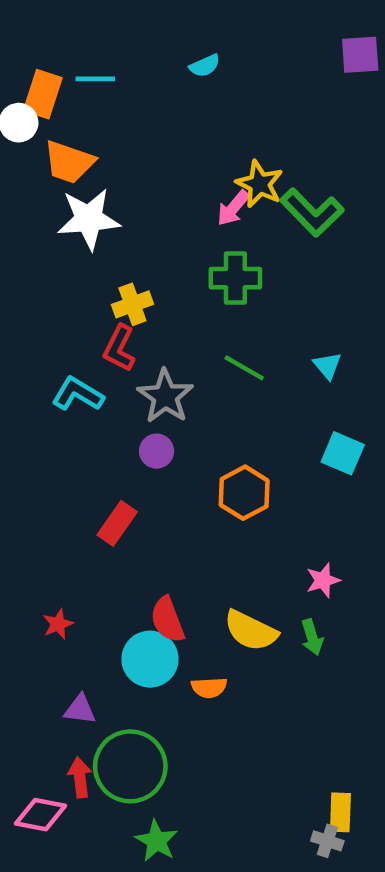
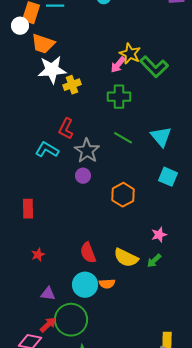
yellow cross: (132, 304) -> (72, 85), moved
cyan triangle: (327, 366) -> (161, 137), size x1.6
red rectangle: (117, 523) -> (28, 209), moved, turned -36
green arrow: (312, 637) -> (154, 261), turned 63
cyan circle: (150, 659) -> (85, 285), moved
red arrow: (80, 777) -> (48, 325), turned 54

